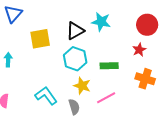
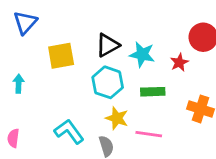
cyan star: (101, 22) -> (142, 54), moved
red star: (139, 50) -> (179, 62), moved
pink line: (106, 98) -> (149, 134), turned 36

